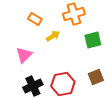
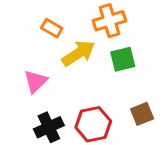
yellow arrow: (53, 36) -> (78, 53), size x1.6
green square: (93, 40) -> (123, 59), moved

